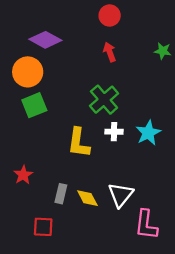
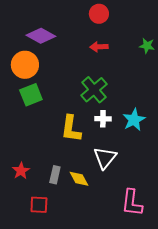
red arrow: (110, 52) -> (99, 47), turned -72
red star: (23, 175) -> (21, 171), moved
white triangle: (121, 195) -> (105, 158), moved

